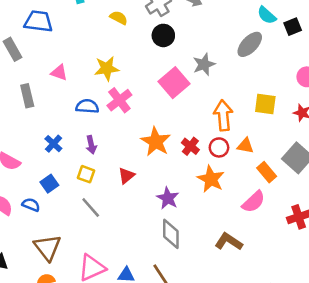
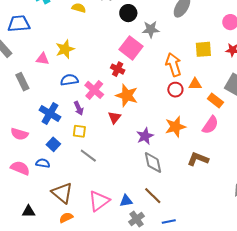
black circle: (163, 35) -> (128, 13), moved
gray star: (204, 64) -> (151, 29), turned 30
yellow star: (107, 68) -> (65, 49), moved
pink cross: (119, 100) -> (94, 90), moved
blue cross: (53, 144) -> (50, 114), size x1.5
red cross: (190, 146) -> (118, 69), moved
red triangle: (126, 176) -> (114, 117), moved
orange star: (211, 179) -> (175, 127), moved, turned -30
purple star: (168, 198) -> (145, 136), turned 30

